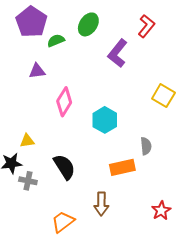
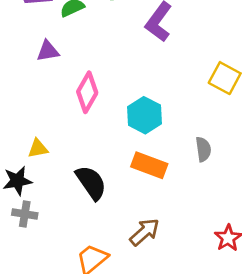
orange rectangle: (122, 167) -> (149, 165), moved, turned 35
gray cross: (28, 181) -> (25, 214), moved
brown arrow: (101, 204) -> (145, 232), turned -130

